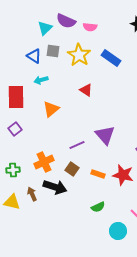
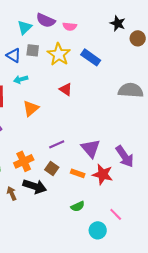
purple triangle: (105, 135) -> (91, 148), moved

